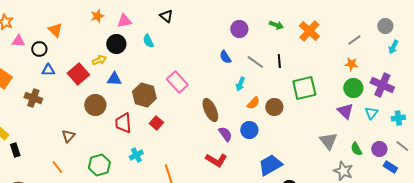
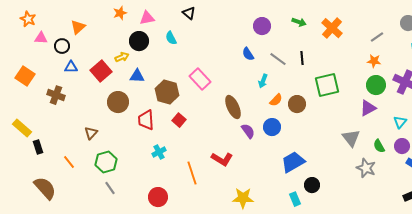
orange triangle: (55, 30) -> (78, 27), turned 35
purple triangle: (345, 111) -> (368, 108), turned 48
cyan triangle: (371, 113) -> (400, 122), moved
red L-shape: (216, 160) -> (222, 159), moved
green hexagon: (99, 165) -> (106, 162), moved
orange line: (57, 167) -> (69, 162), moved

